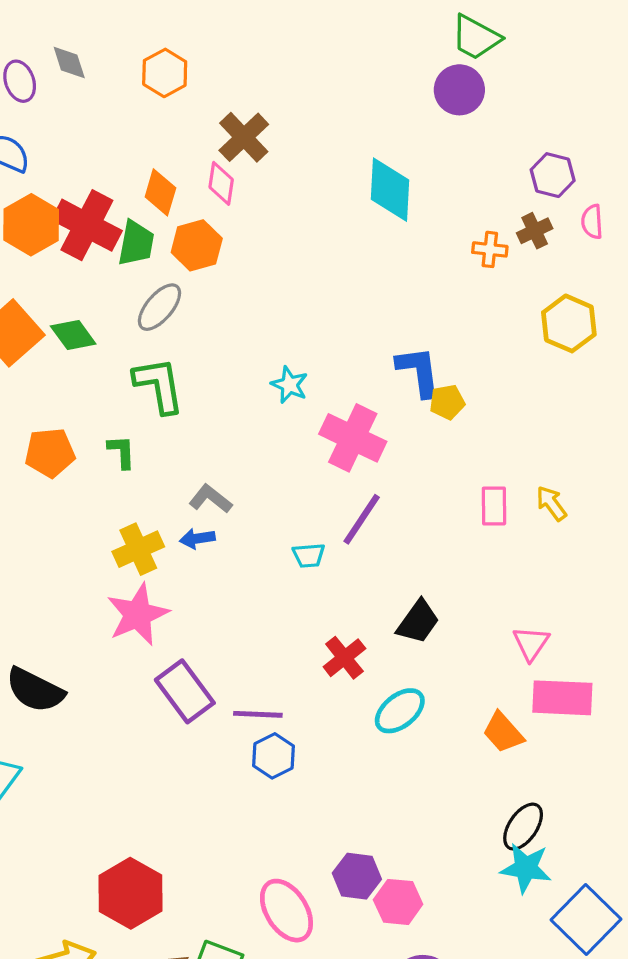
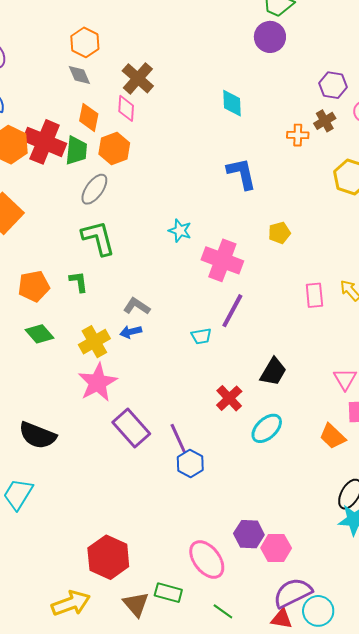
gray diamond: (69, 63) -> (79, 75), moved
cyan diamond: (390, 190) -> (232, 103), size x0.7
green diamond: (73, 335) -> (40, 334), moved
blue L-shape: (419, 372) -> (242, 174), moved
purple line: (258, 714) -> (178, 438), turned 68

